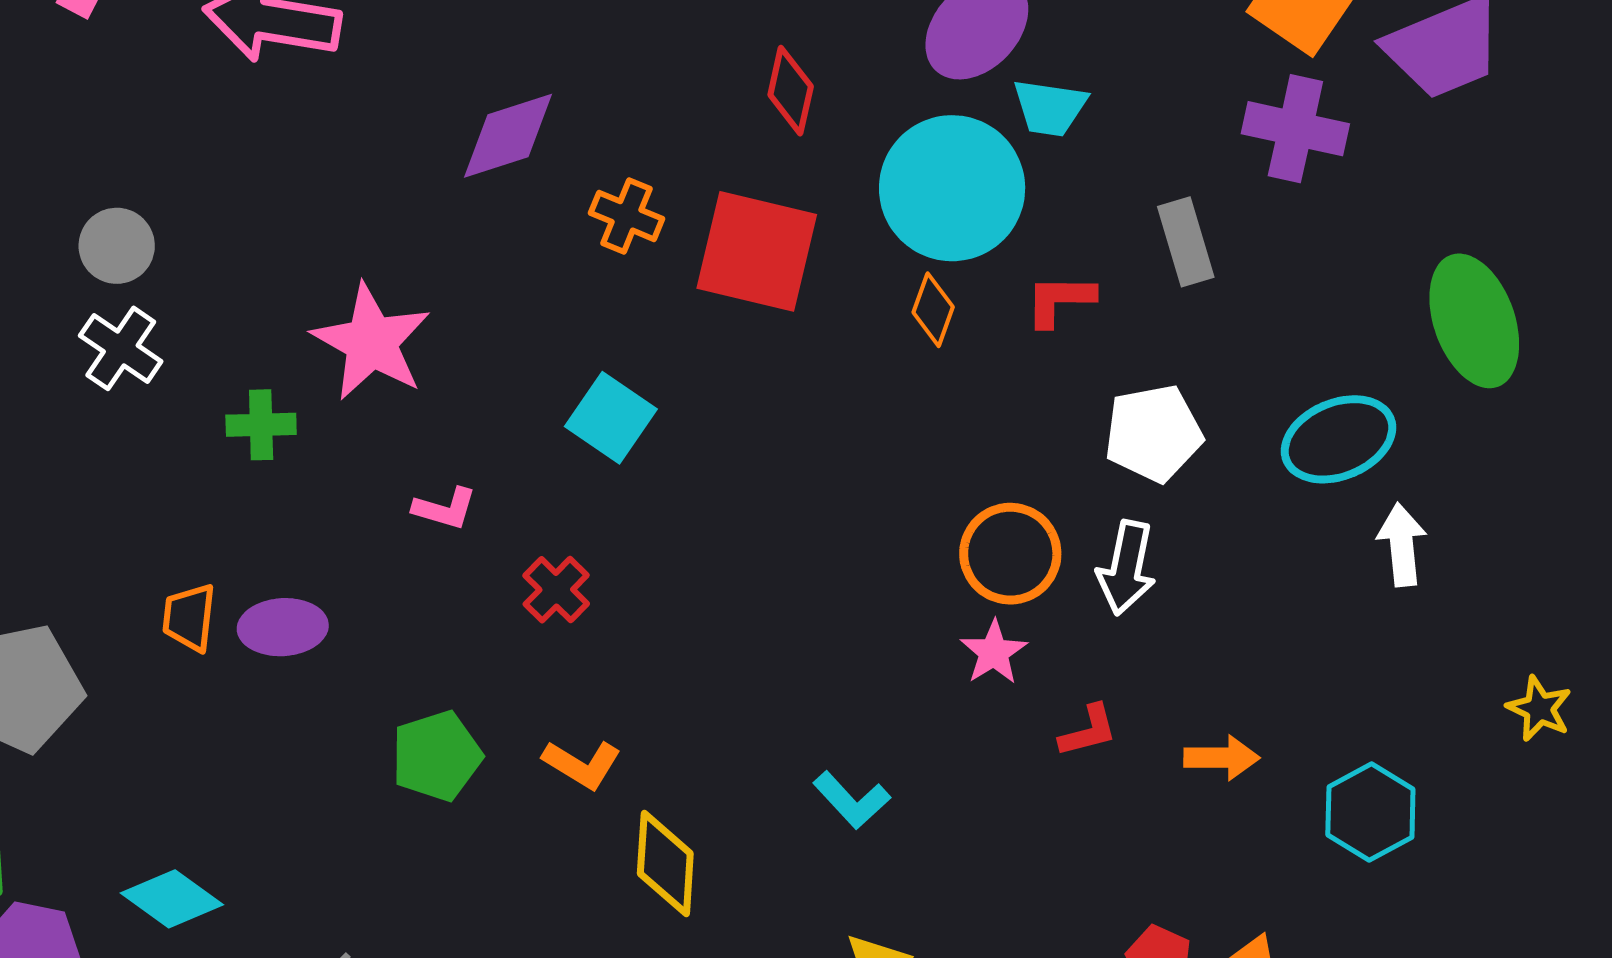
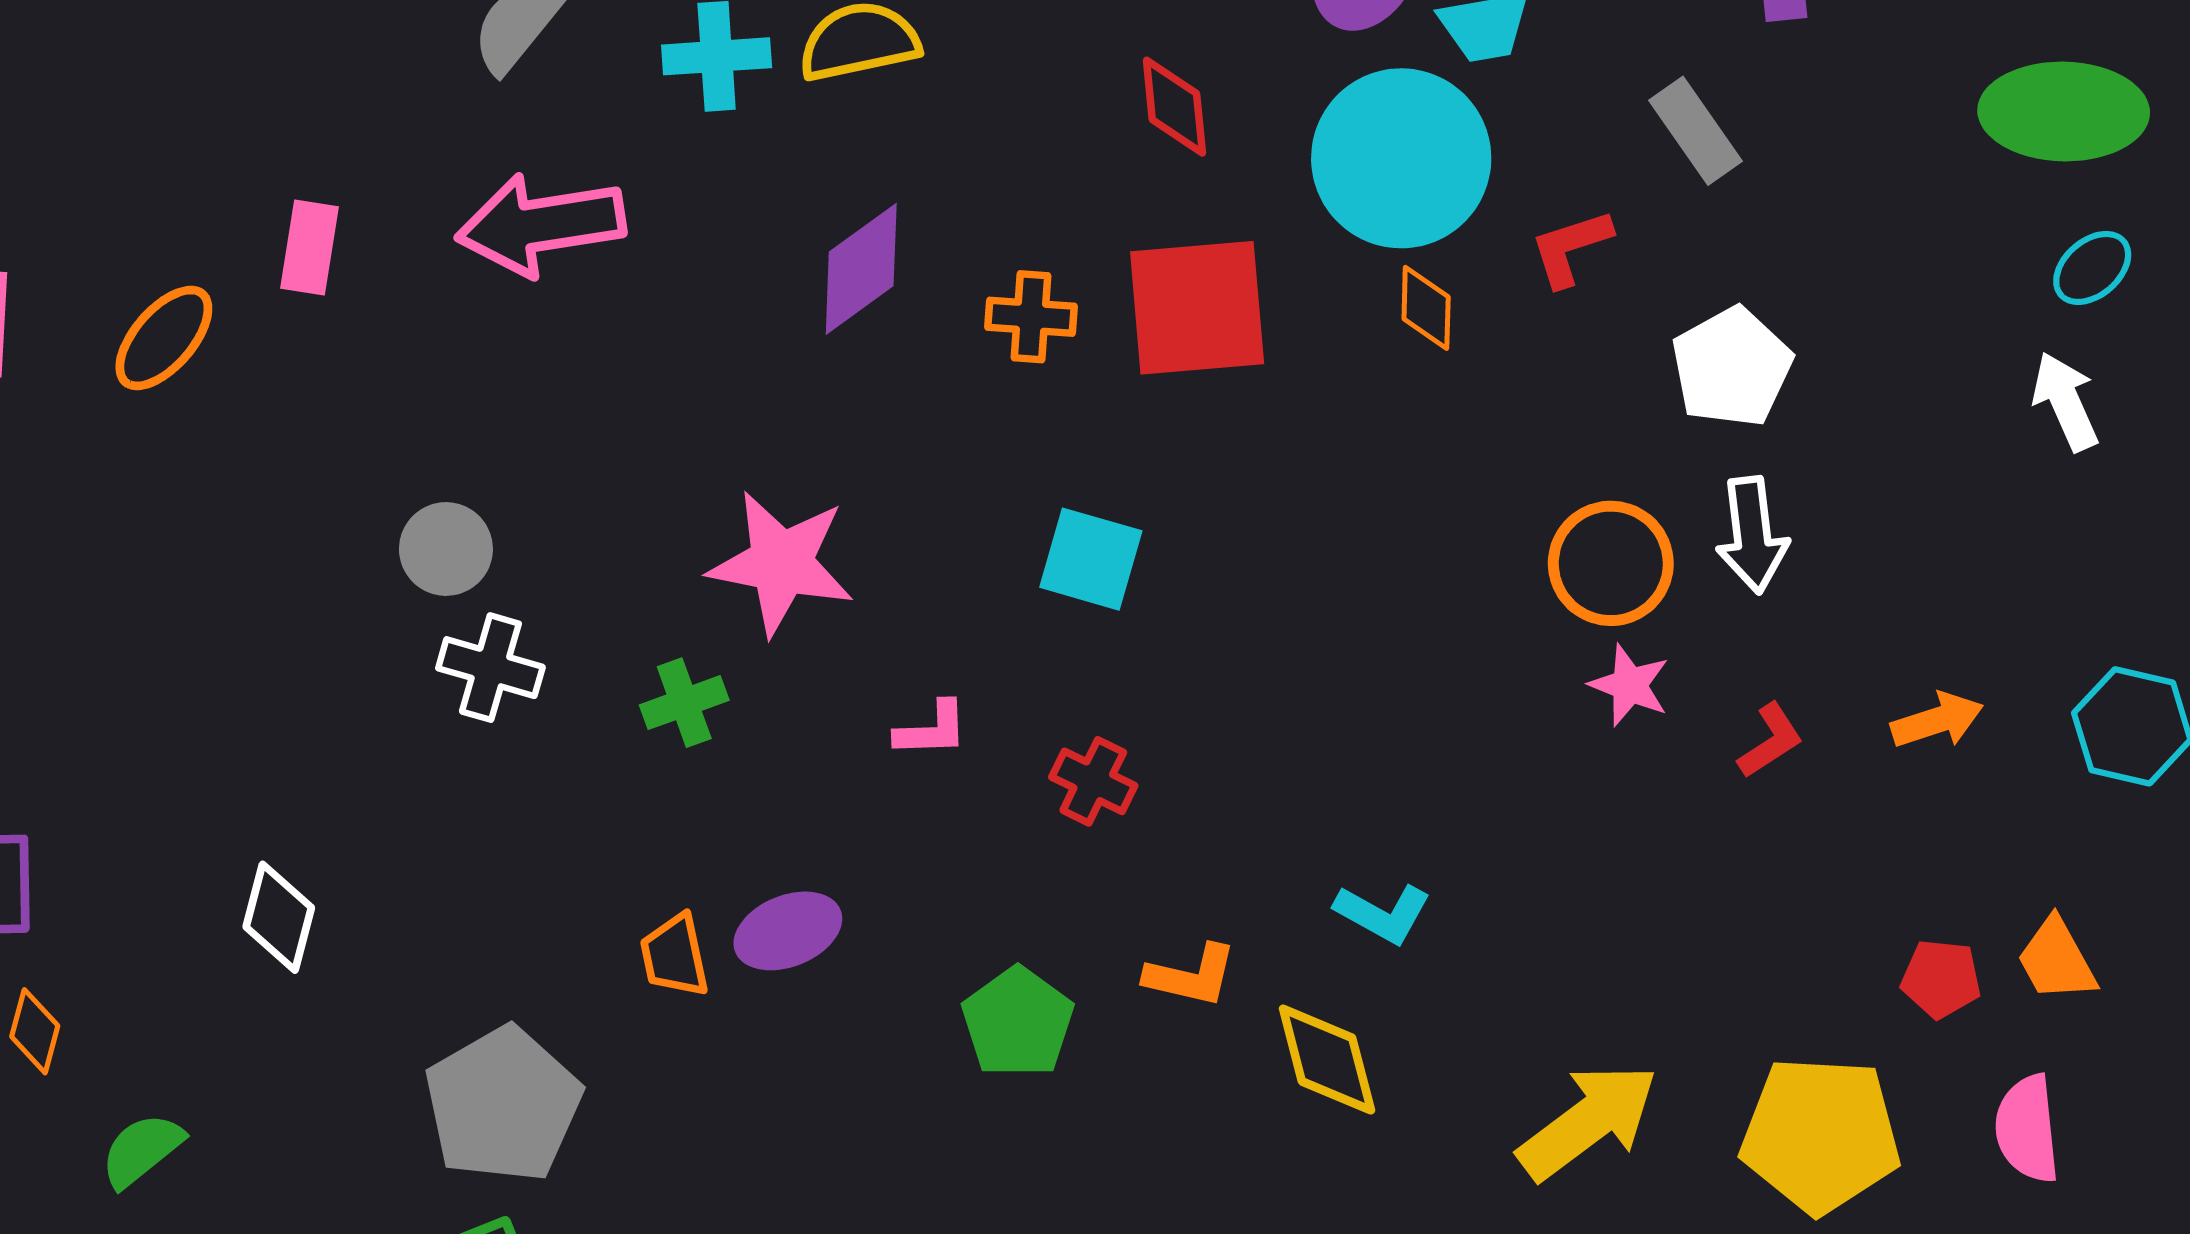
green ellipse: (1474, 321) -> (2064, 112), turned -51
cyan ellipse: (1339, 439) -> (2092, 268), moved, size x0.6
cyan L-shape: (852, 800) -> (1383, 913), moved

